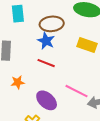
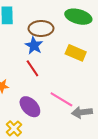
red line: (46, 63) -> (32, 68), turned 30

